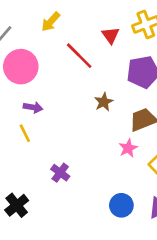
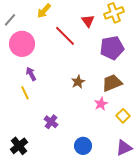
brown star: (104, 102) -> (78, 82), moved
purple arrow: (33, 107) -> (31, 74), turned -128
blue circle: (121, 205) -> (83, 146), moved

